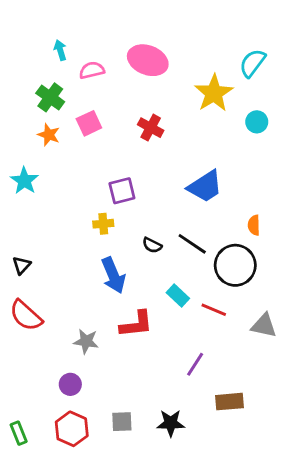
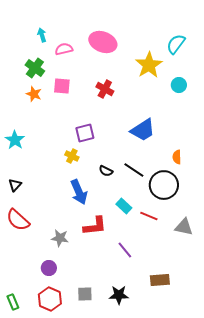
pink square: (89, 123) -> (62, 86), turned 30
cyan star: (24, 181) -> (15, 140), moved
yellow cross: (103, 224) -> (72, 156), turned 32
purple line: (195, 364) -> (125, 250), moved, turned -72

